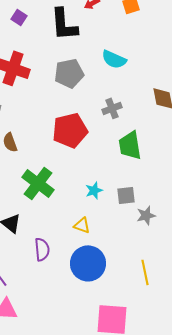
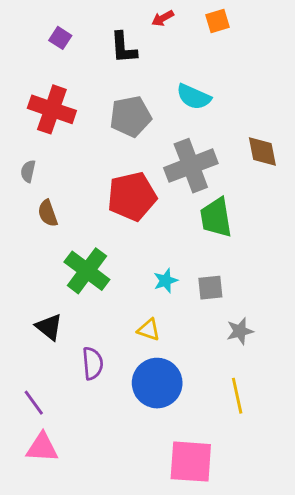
black L-shape: (64, 24) -> (123, 48), size x0.7
gray cross: (112, 108) -> (191, 166), size x1.8
gray star: (146, 215) -> (240, 331), moved

